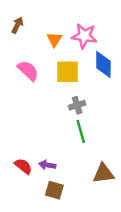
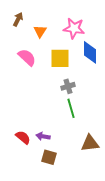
orange triangle: (54, 39) -> (40, 31), moved

